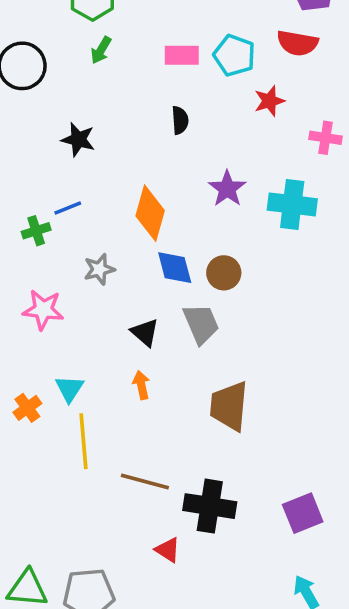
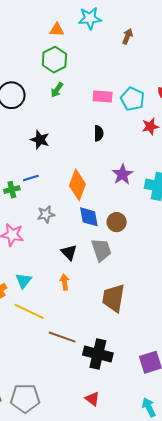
yellow line: (83, 441) -> (29, 311), turned -64
red triangle: (168, 550) -> (92, 399), moved

